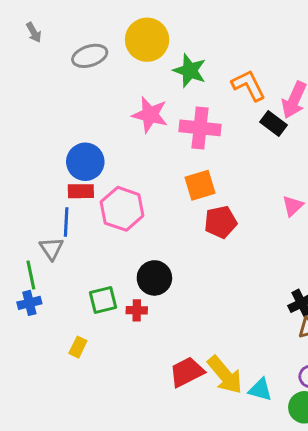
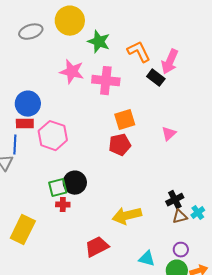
orange square: (200, 185) -> (125, 120), moved
green square: (103, 300) -> (58, 188), moved
yellow rectangle: (78, 347) -> (23, 230), size x2.0
yellow arrow: (225, 375) -> (127, 216), moved, turned 116

